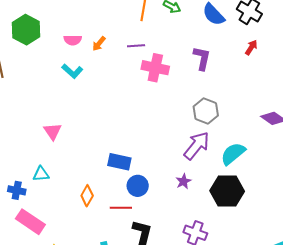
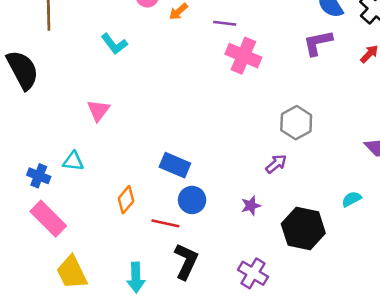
purple L-shape: (202, 58) -> (318, 43), moved, turned -125
cyan L-shape: (72, 71) -> (114, 44), moved
purple arrow: (197, 146) -> (276, 164), size x0.6
cyan semicircle: (233, 154) -> (351, 199), moved, size x0.6

